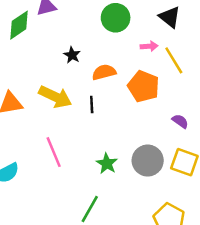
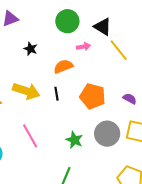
black triangle: (170, 17) -> (103, 27), moved
pink arrow: (149, 46) -> (83, 47), moved
black star: (72, 55) -> (31, 49), moved
orange pentagon: (143, 86) -> (93, 96), moved

